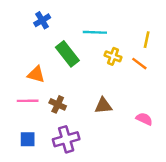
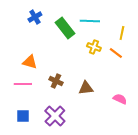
cyan line: (95, 32) -> (90, 21), moved
green rectangle: (67, 54) -> (65, 28), moved
brown cross: (58, 104) -> (56, 81), moved
purple cross: (66, 139) -> (55, 116), turned -30

